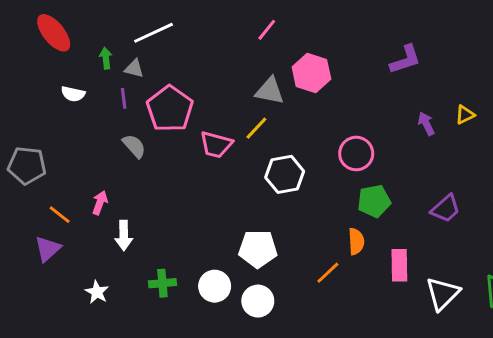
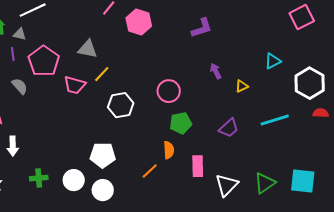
pink hexagon: (311, 73) -> (139, 22), moved
gray triangle: (270, 91) -> (88, 49), moved
yellow triangle: (465, 115) -> (242, 86), moved

